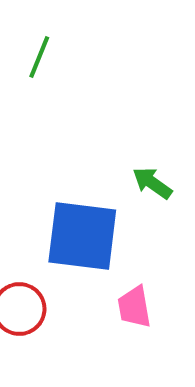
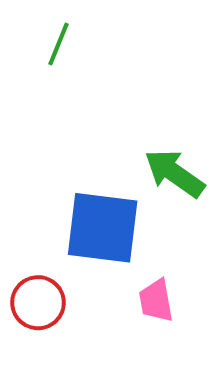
green arrow: (152, 183) -> (175, 173), size x1.5

